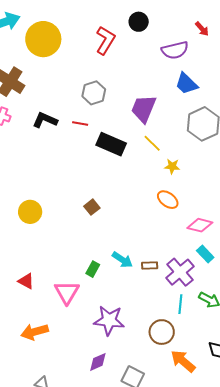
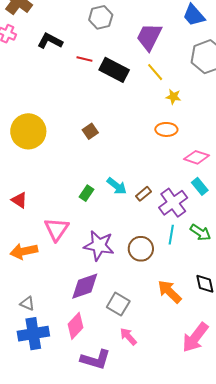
red line: (80, 123) -> (84, 59), moved
orange ellipse: (168, 200) -> (166, 129), turned -40
yellow circle: (30, 212) -> (28, 131), size x1.5
brown rectangle: (150, 265) -> (143, 194), turned -42
pink triangle: (67, 292) -> (56, 229), moved
brown circle: (162, 332) -> (141, 249), moved
purple diamond: (98, 362) -> (85, 286), size x1.5

